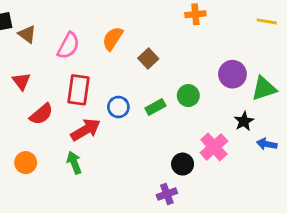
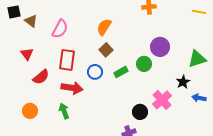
orange semicircle: (113, 39) -> (104, 27), moved
brown square: (148, 58) -> (106, 50), moved
purple circle: (232, 74) -> (160, 47), moved
red arrow: (86, 130) -> (72, 88), turned 40

